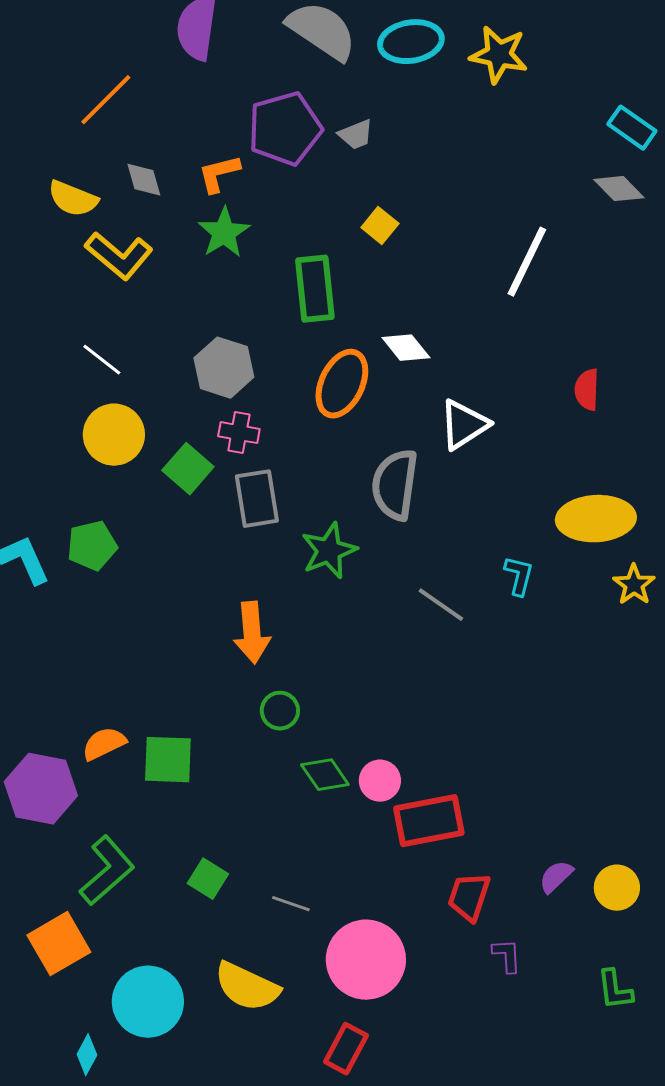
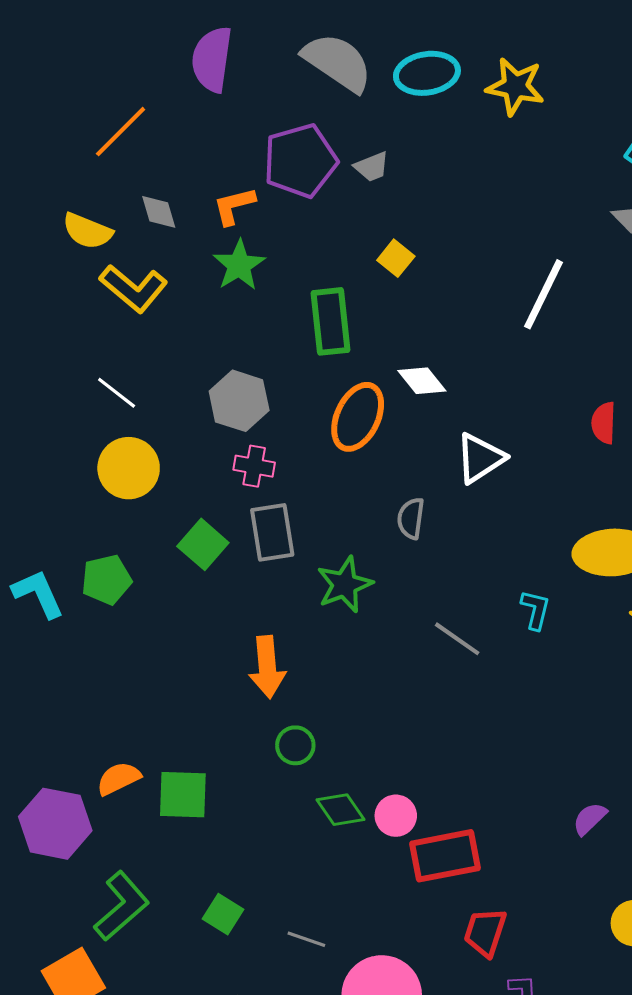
green square: (188, 469) -> (203, 544), moved
gray semicircle: (395, 485) -> (411, 518), size x0.6
purple semicircle: (556, 877) -> (590, 819), moved

